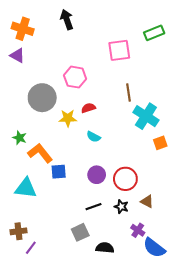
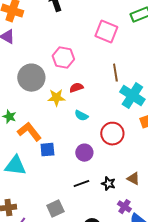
pink square: (119, 50) -> (106, 32), turned 30
red circle: (125, 179) -> (112, 134), moved
gray square: (80, 232) -> (55, 209), moved

